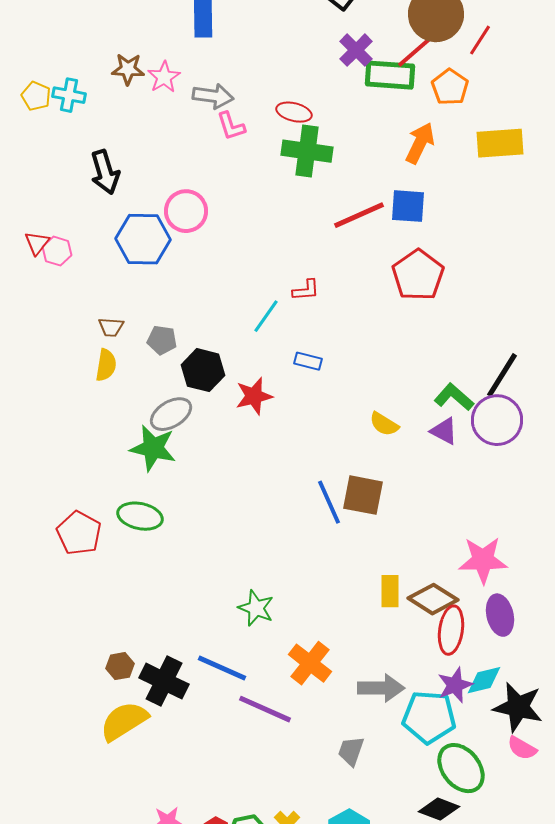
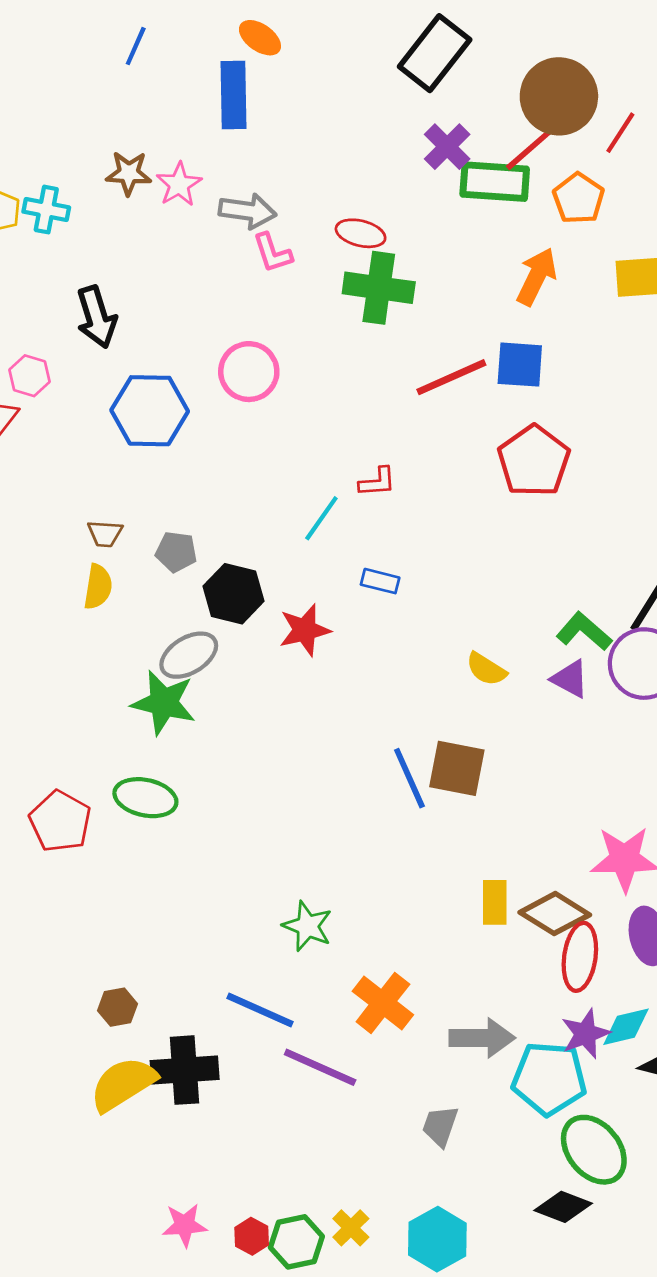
pink circle: (186, 211) -> (249, 372), moved
pink hexagon: (57, 251) -> (29, 376), moved
black cross: (164, 681) -> (185, 1070), moved, turned -30

